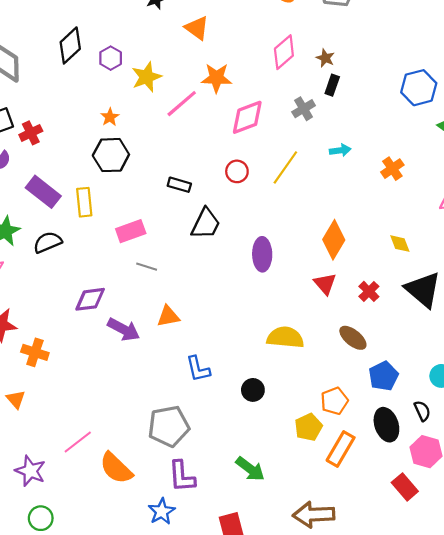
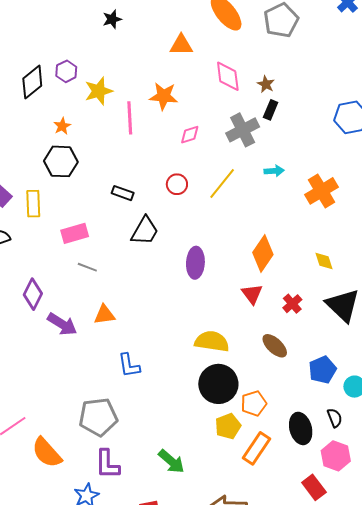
orange triangle: (197, 28) -> (181, 45), moved, turned -40
black diamond: (70, 45) -> (32, 82), moved
pink diamond: (284, 52) -> (228, 76), turned -60
pink line: (182, 104) -> (130, 118), turned -56
gray cross: (304, 109) -> (243, 130), size x1.5
pink diamond: (247, 117) -> (190, 135), size x0.6
orange cross: (392, 169) -> (322, 191), size x1.5
purple diamond: (90, 299) -> (33, 294), turned -60
blue pentagon: (384, 376) -> (323, 370), moved
black circle: (253, 390) -> (218, 384), moved, size x1.8

